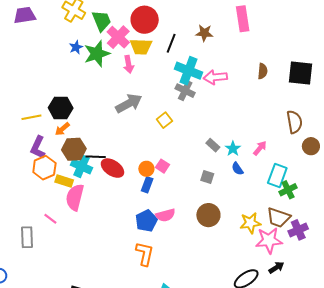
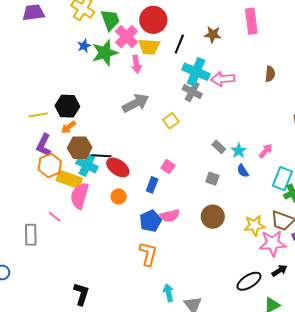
orange circle: (146, 169) -> (119, 196), moved
yellow rectangle: (64, 181) -> (69, 179), size x1.4

